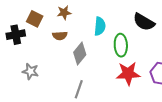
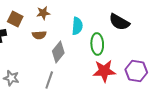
gray star: (30, 71) -> (11, 78), moved
gray line: (79, 89) -> (49, 80), moved

